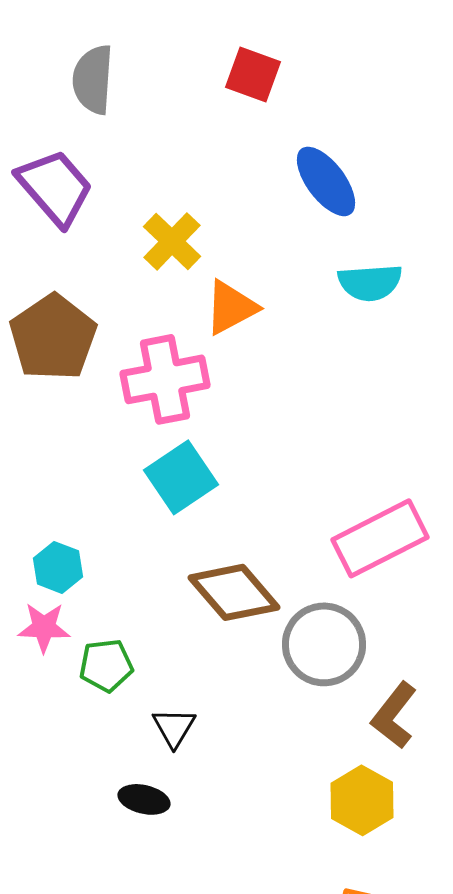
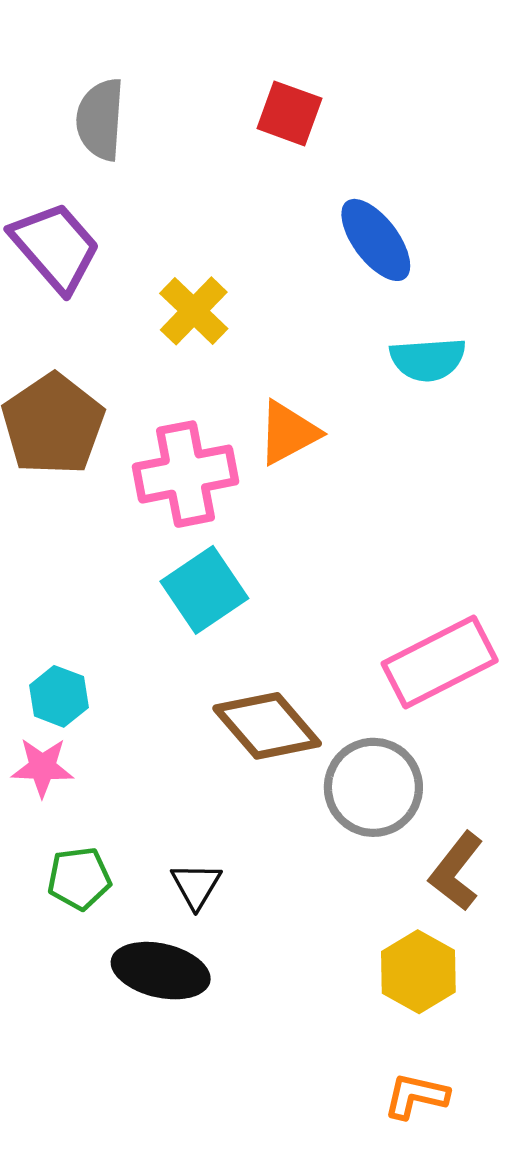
orange triangle: (231, 307) -> (288, 433), moved
green pentagon: (106, 665) -> (79, 878), moved
black ellipse: (144, 799) -> (161, 971), size x1.6

